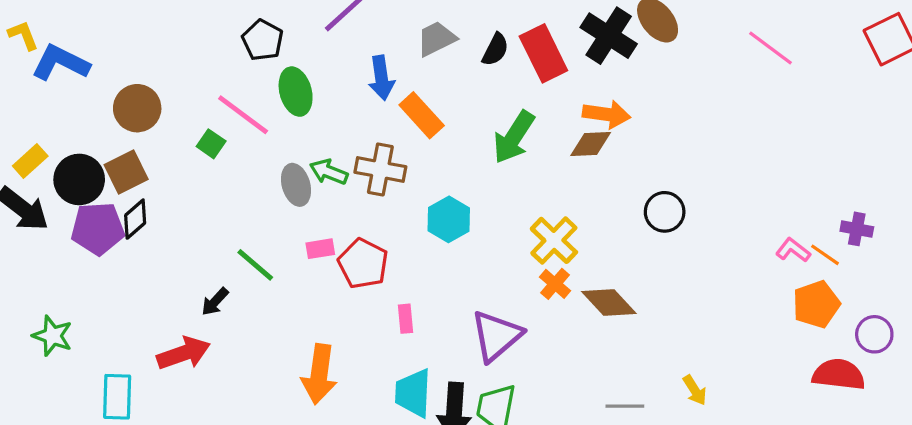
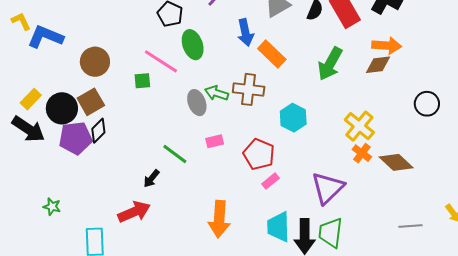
green square: (211, 144) -> (142, 81), turned -36
red pentagon: (363, 264) -> (259, 154), moved
pink rectangle: (405, 319) -> (270, 181), turned 60
green star: (52, 336) -> (52, 207), size x0.7

